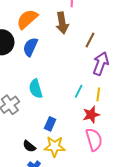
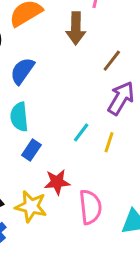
blue semicircle: (30, 47) -> (22, 71), moved
red star: (91, 115) -> (57, 182), moved
blue rectangle: (50, 124) -> (31, 150), moved

